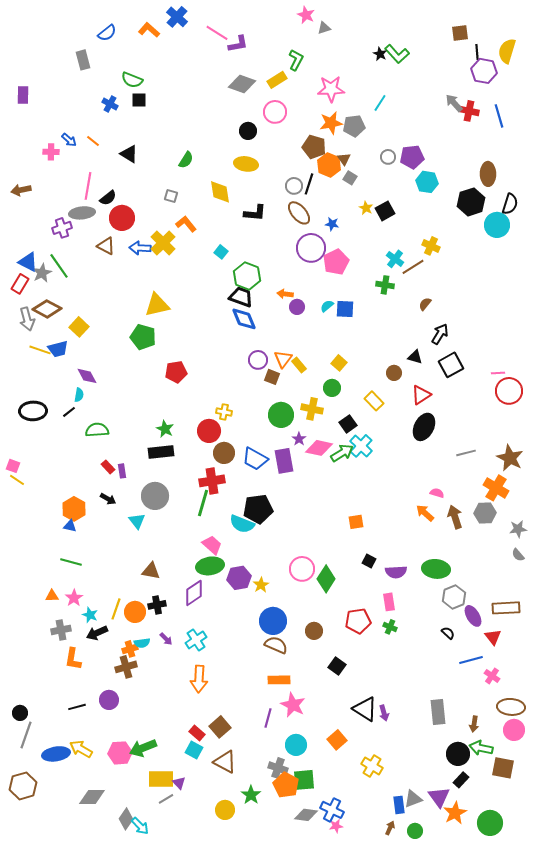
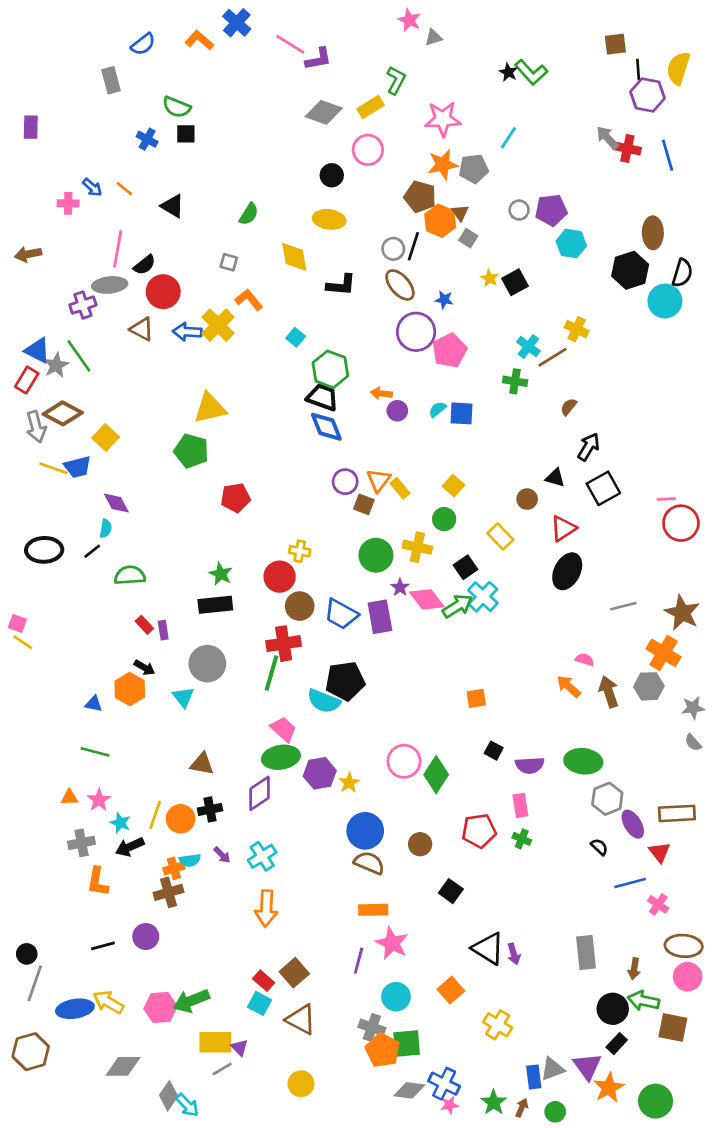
pink diamond: (319, 448) -> (427, 599), turned 40
orange hexagon: (74, 509) -> (130, 689), moved
green star: (251, 795) -> (494, 1102), moved

